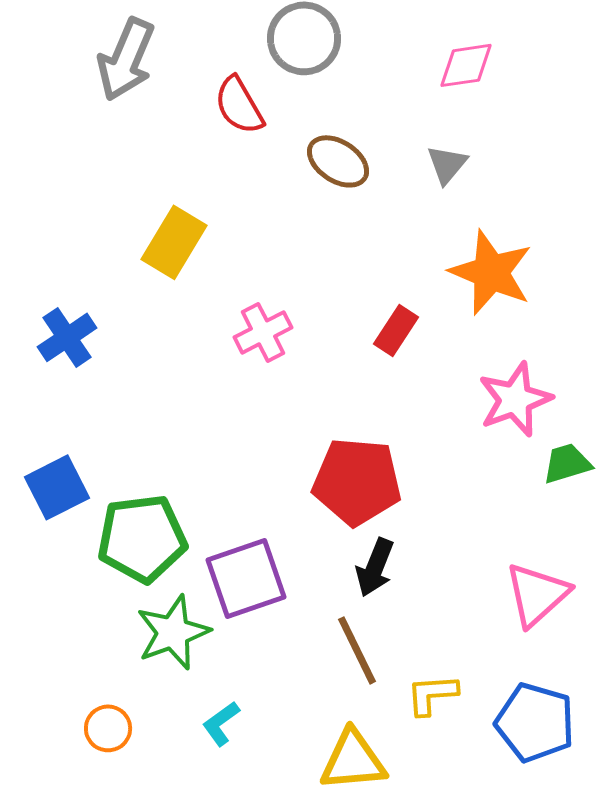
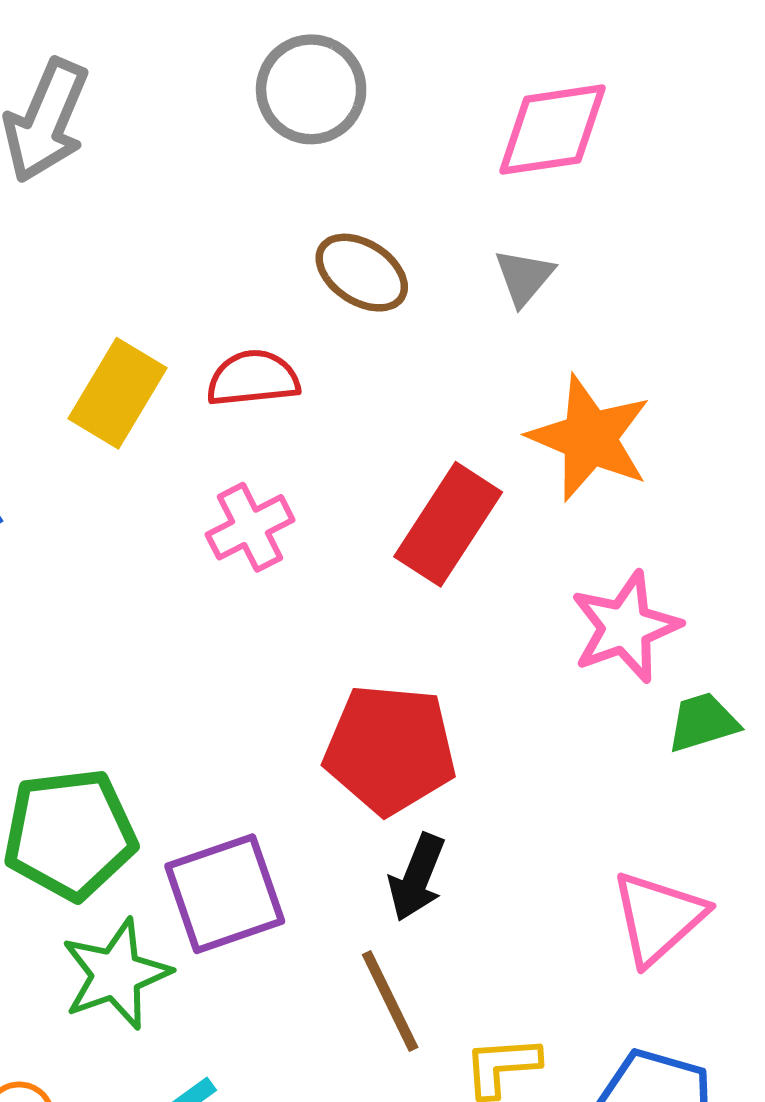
pink diamond: (466, 65) -> (552, 130), size x1.4
red semicircle: (239, 105) -> (253, 378), moved, turned 114
red rectangle: (396, 330) -> (448, 524), size x1.6

